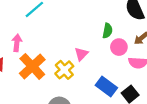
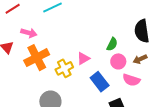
pink arrow: (17, 43) -> (29, 33), turned 84
blue rectangle: (106, 87) -> (100, 82), moved

